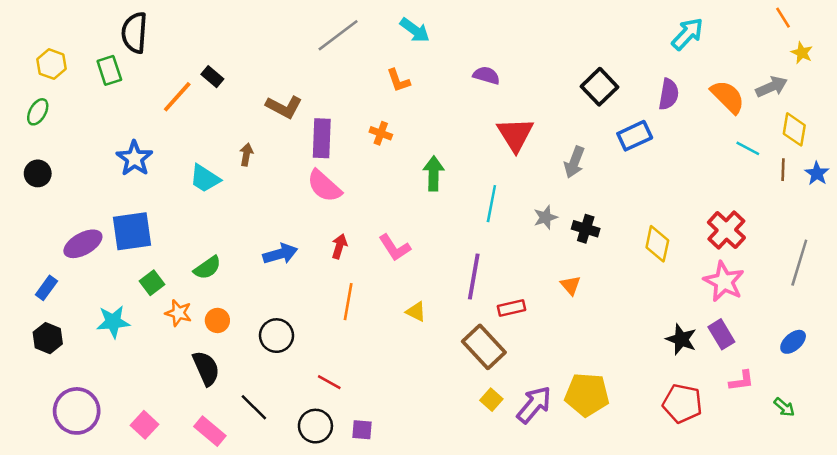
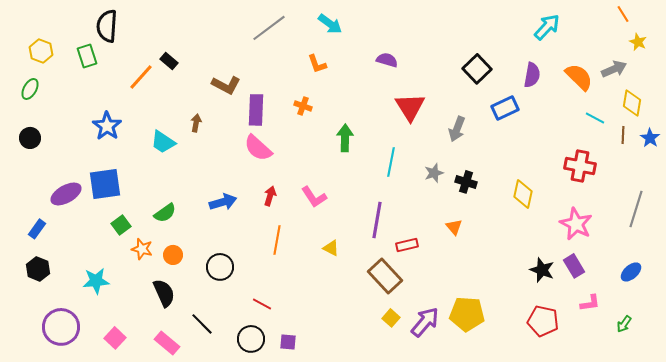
red cross: (726, 230) -> (580, 166), moved, turned -32
cyan star: (113, 322) -> (96, 281), moved
green arrow: (784, 407) -> (624, 324), turned 84

